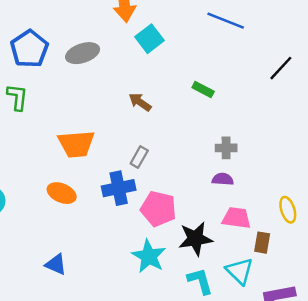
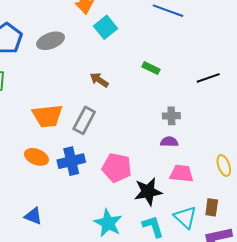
black line: (281, 68) -> (208, 78), moved, turned 30
gray rectangle: (139, 157) -> (84, 120), moved, size x1.5
blue cross: (119, 188) -> (71, 161), moved
brown rectangle: (262, 243) -> (212, 207), moved
cyan star: (149, 256) -> (108, 223), moved

